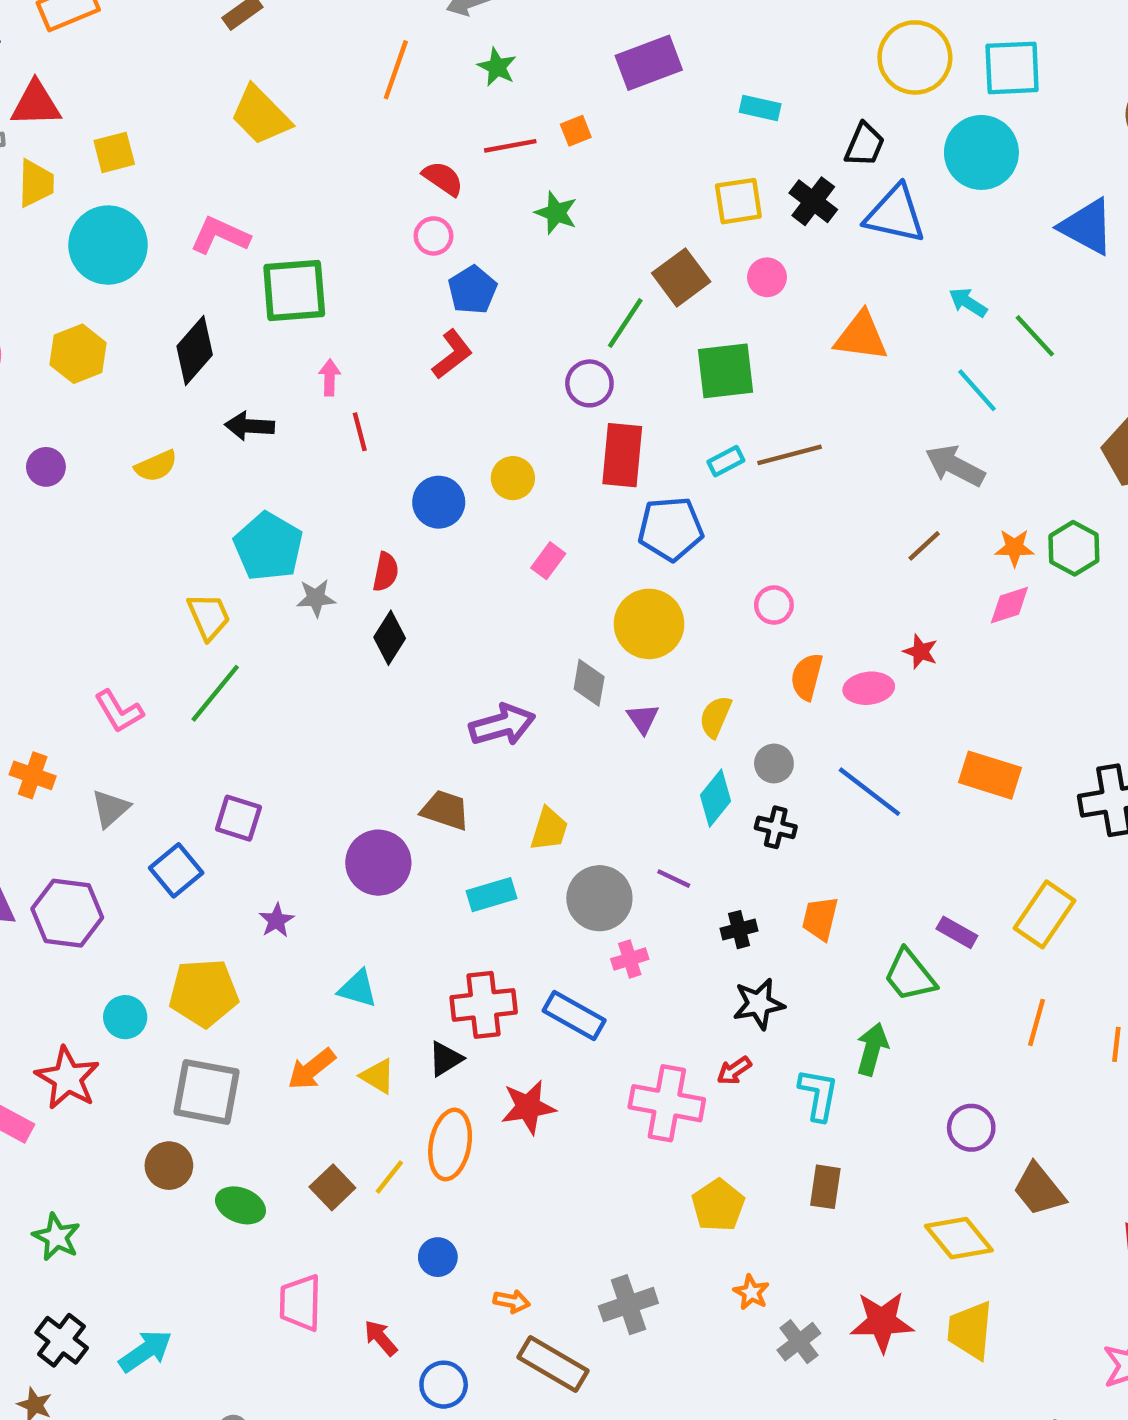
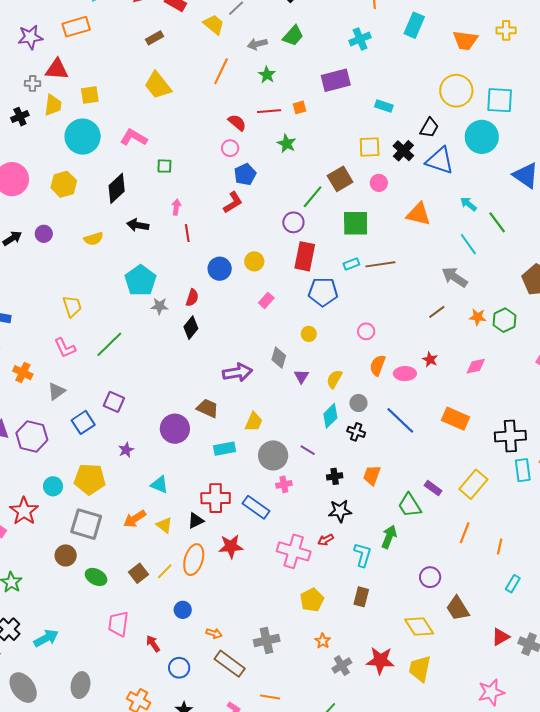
green square: (294, 290) -> (164, 166), size x0.5
pink diamond: (1009, 605) -> (476, 366), moved
yellow trapezoid: (209, 616) -> (72, 306), moved
yellow circle: (649, 624) -> (309, 334), size x0.5

